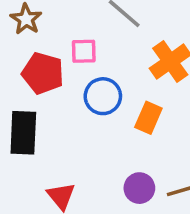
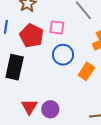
purple circle: (139, 188) -> (50, 109), moved

